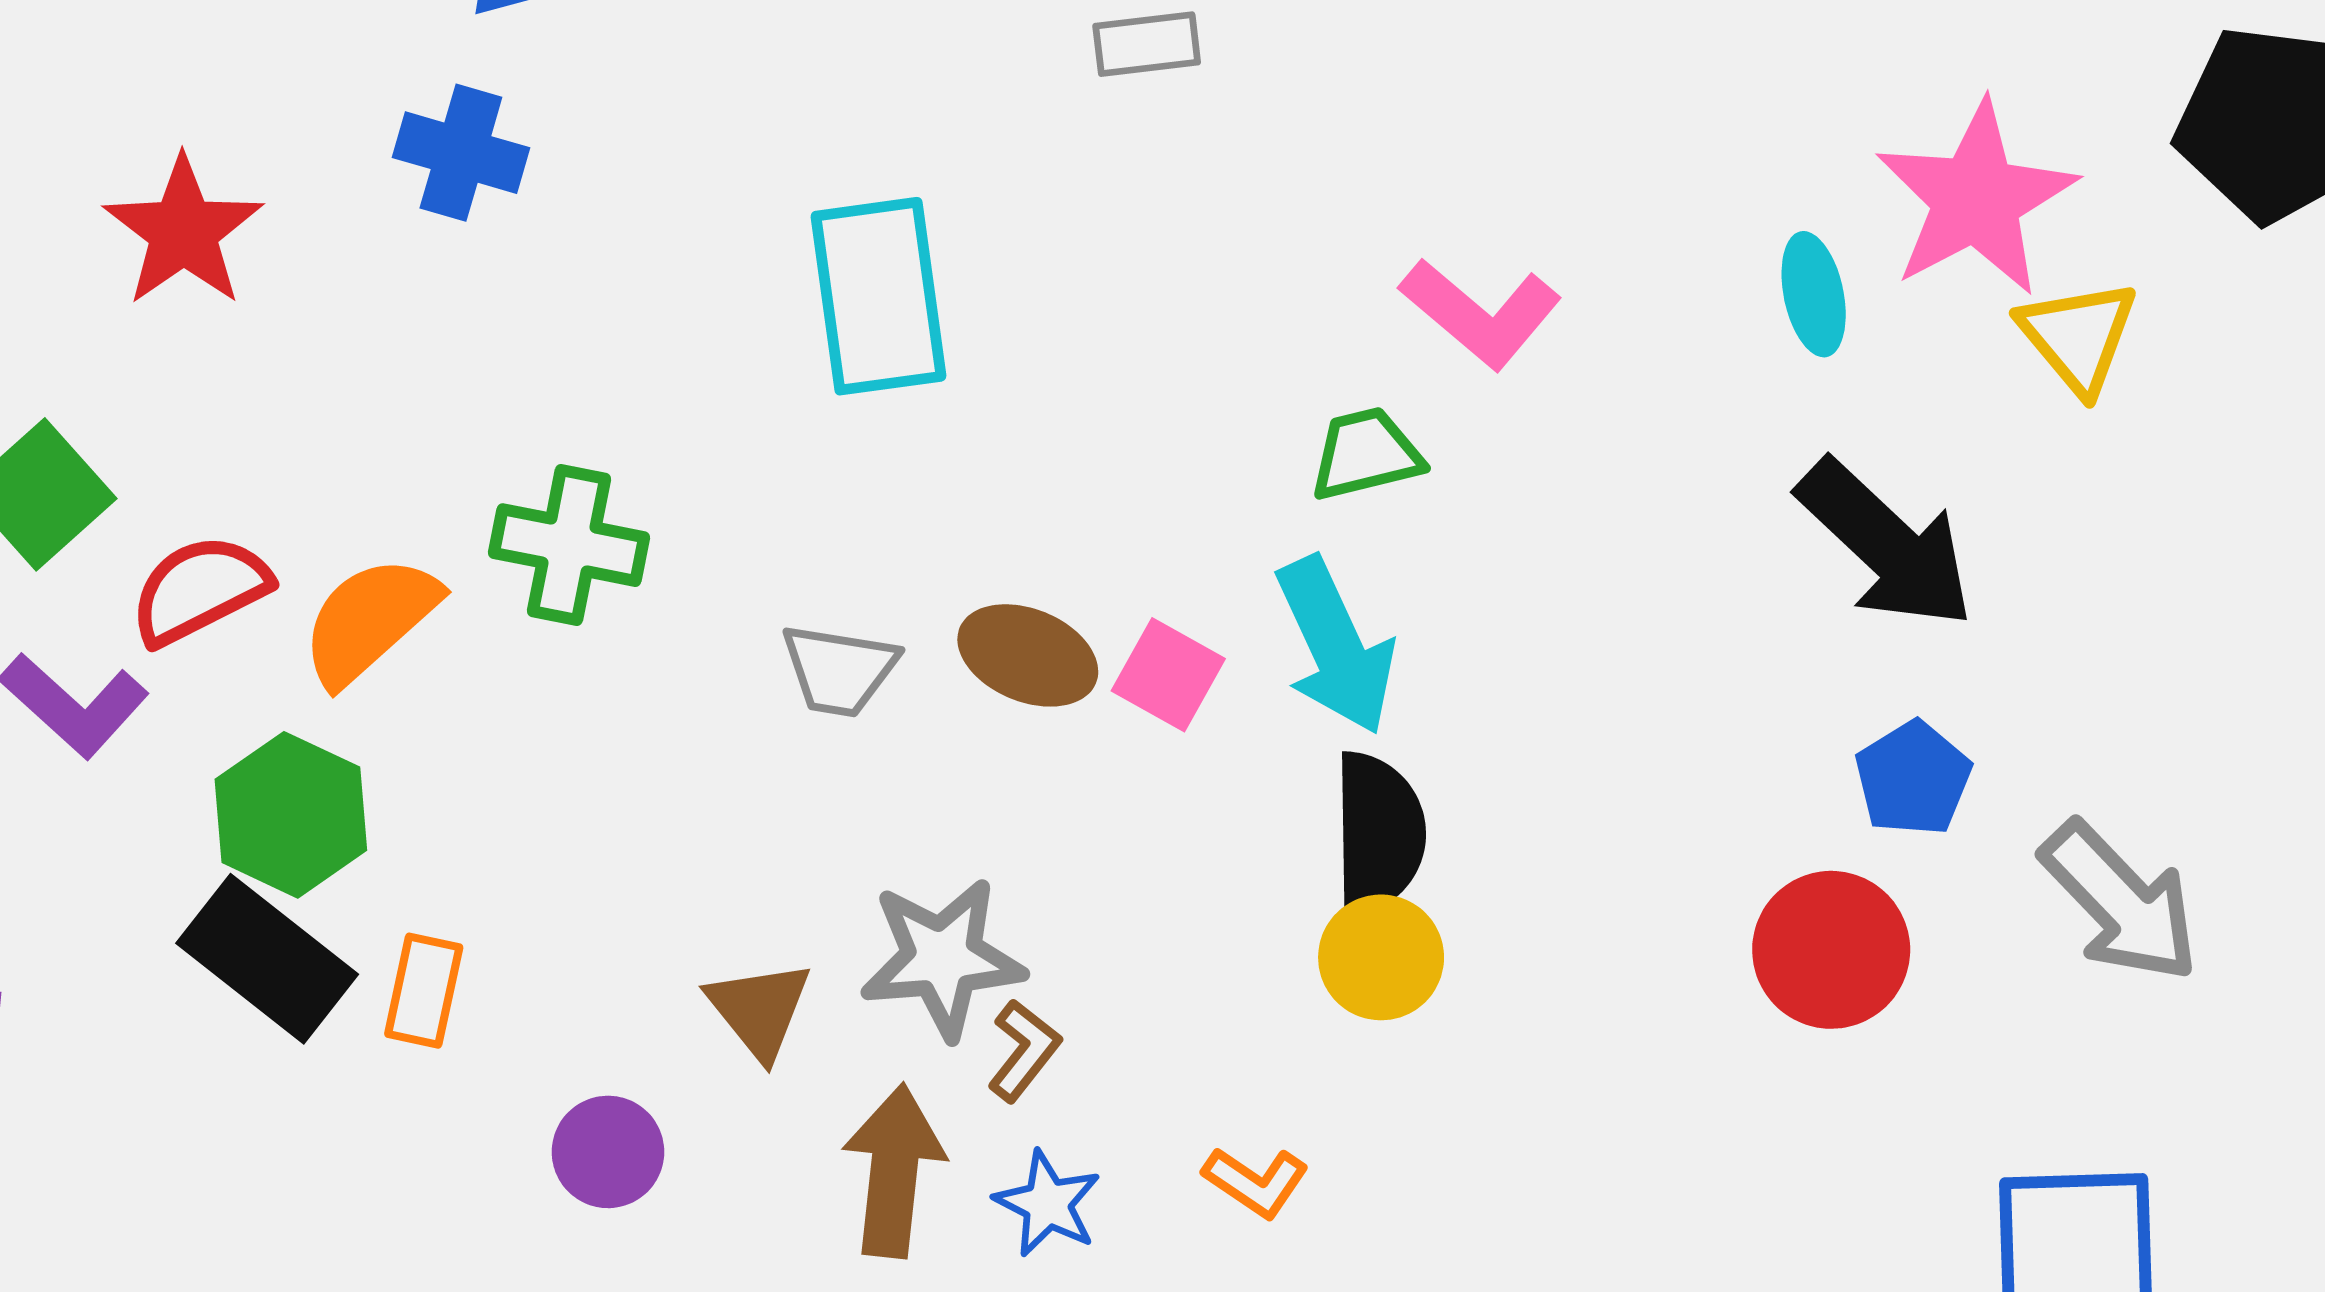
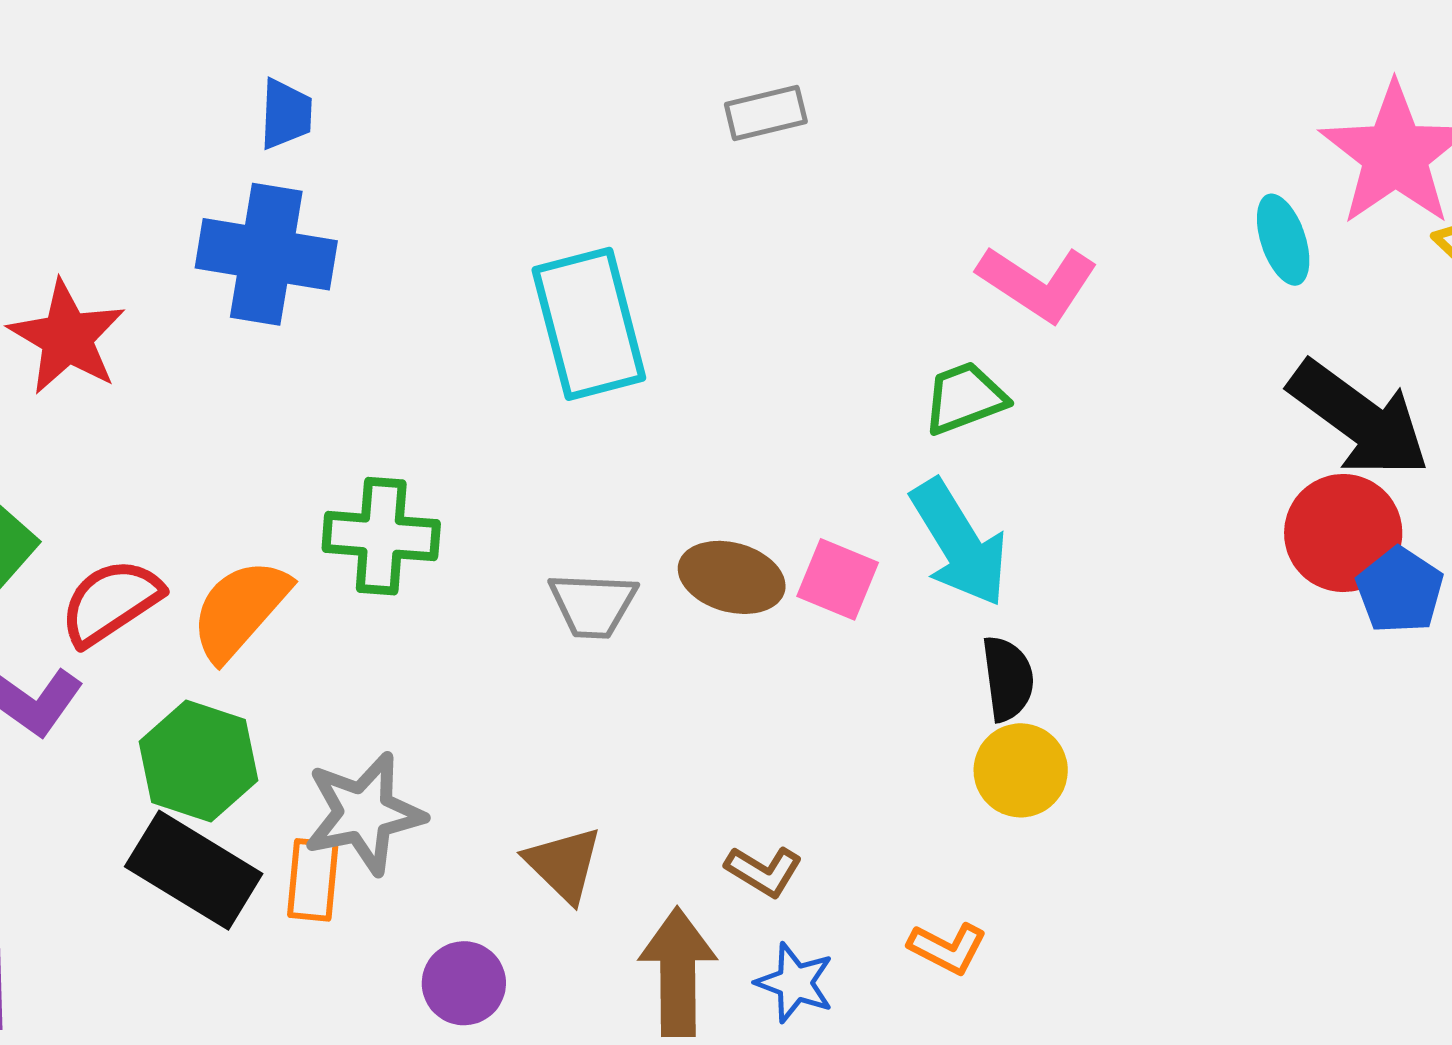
blue cross: (461, 153) -> (266, 254), size x1.4
black semicircle: (1378, 833) -> (1008, 679), size x0.7
red circle: (1831, 950) -> (1343, 533), moved
gray star: (942, 958) -> (364, 813), moved
brown L-shape: (1024, 1050) -> (764, 871), turned 90

